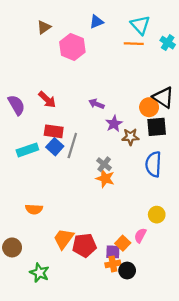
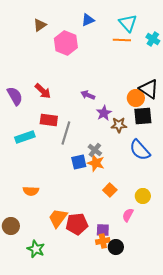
blue square: (55, 147) -> (79, 162), moved, turned 35
blue semicircle: (153, 164) -> (140, 150), turned -45
orange square: (123, 243) -> (110, 190), moved

